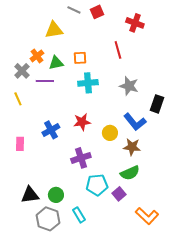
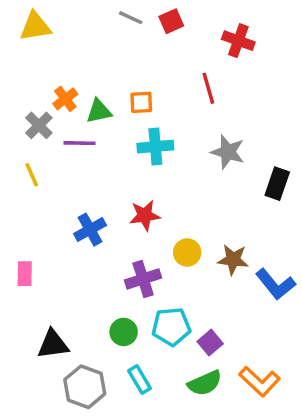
yellow triangle: (54, 30) -> (35, 26), moved
blue L-shape: (135, 122) -> (275, 284), moved
yellow circle: (110, 133) -> (187, 252), moved
pink rectangle: (20, 144) -> (25, 274), moved
green semicircle: (130, 173) -> (205, 383), moved
green circle: (56, 195) -> (124, 332), moved

